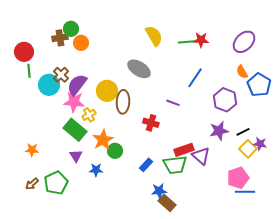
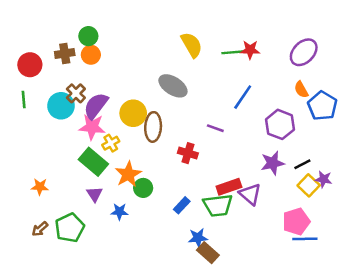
brown cross: (60, 38) -> (65, 54), moved
orange circle: (81, 43) -> (91, 55), moved
green line: (29, 71) -> (24, 100), moved

